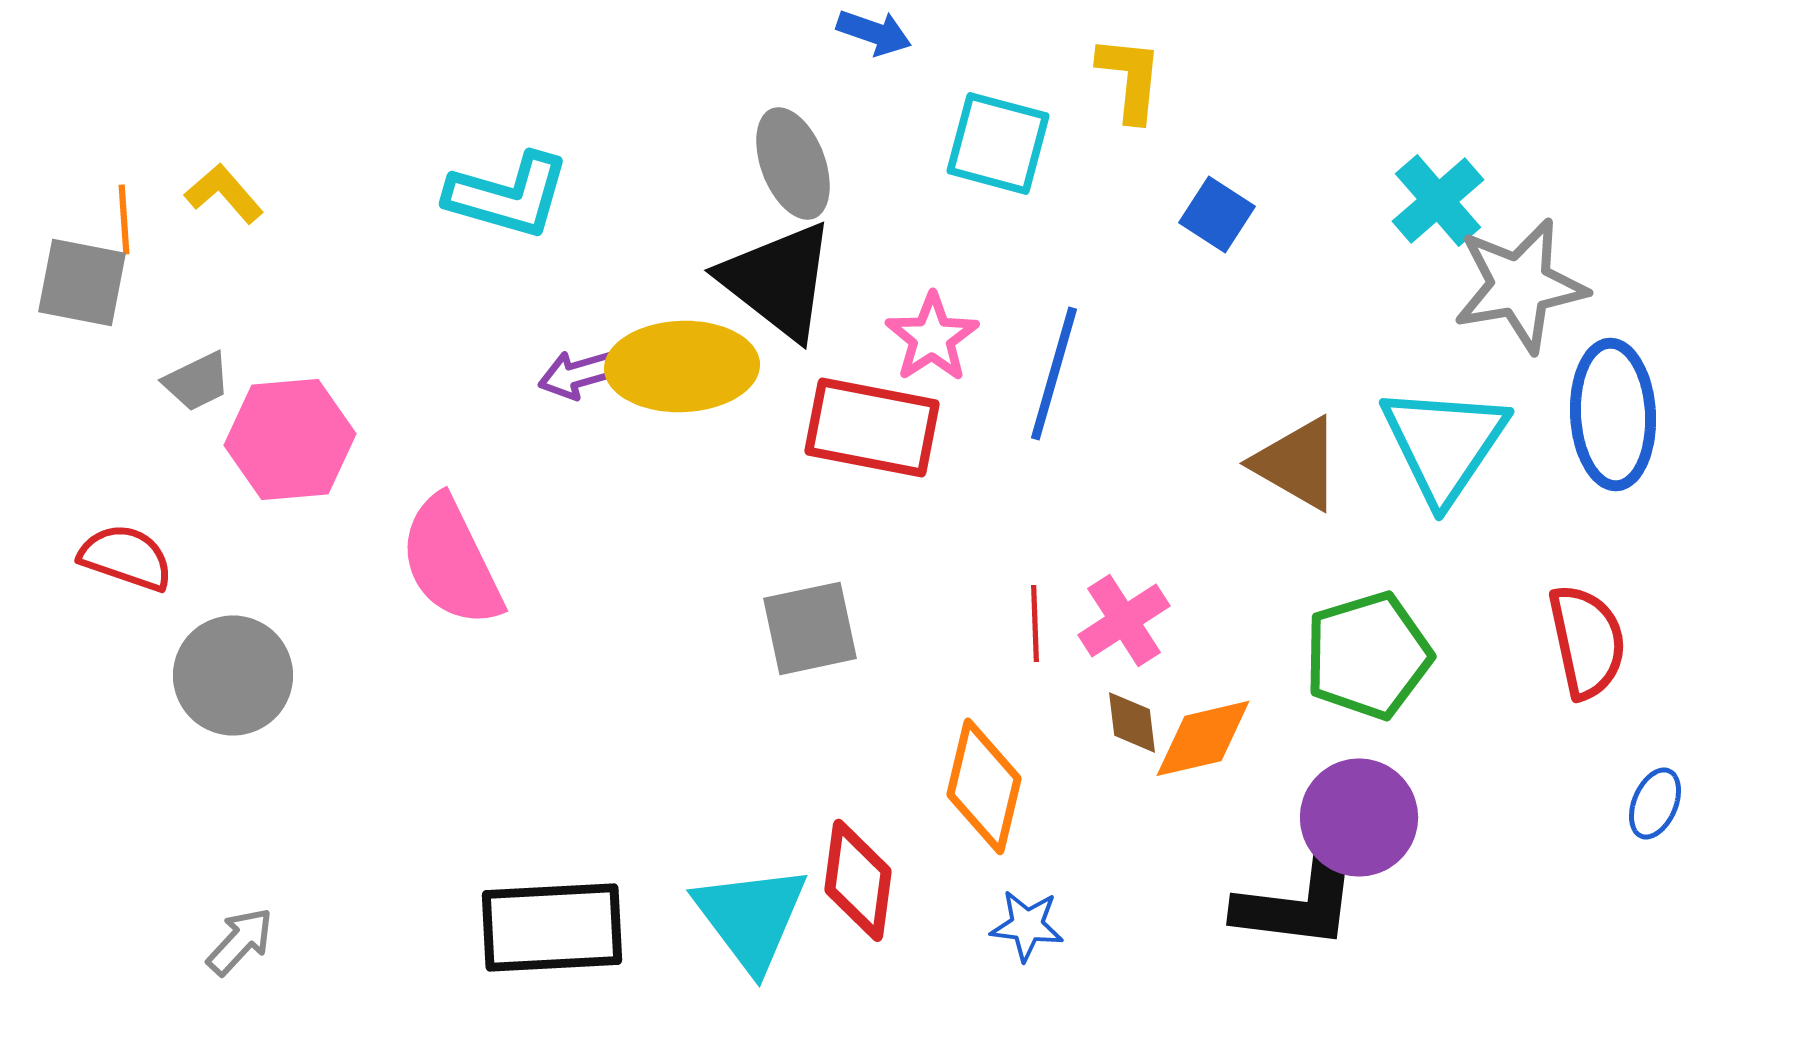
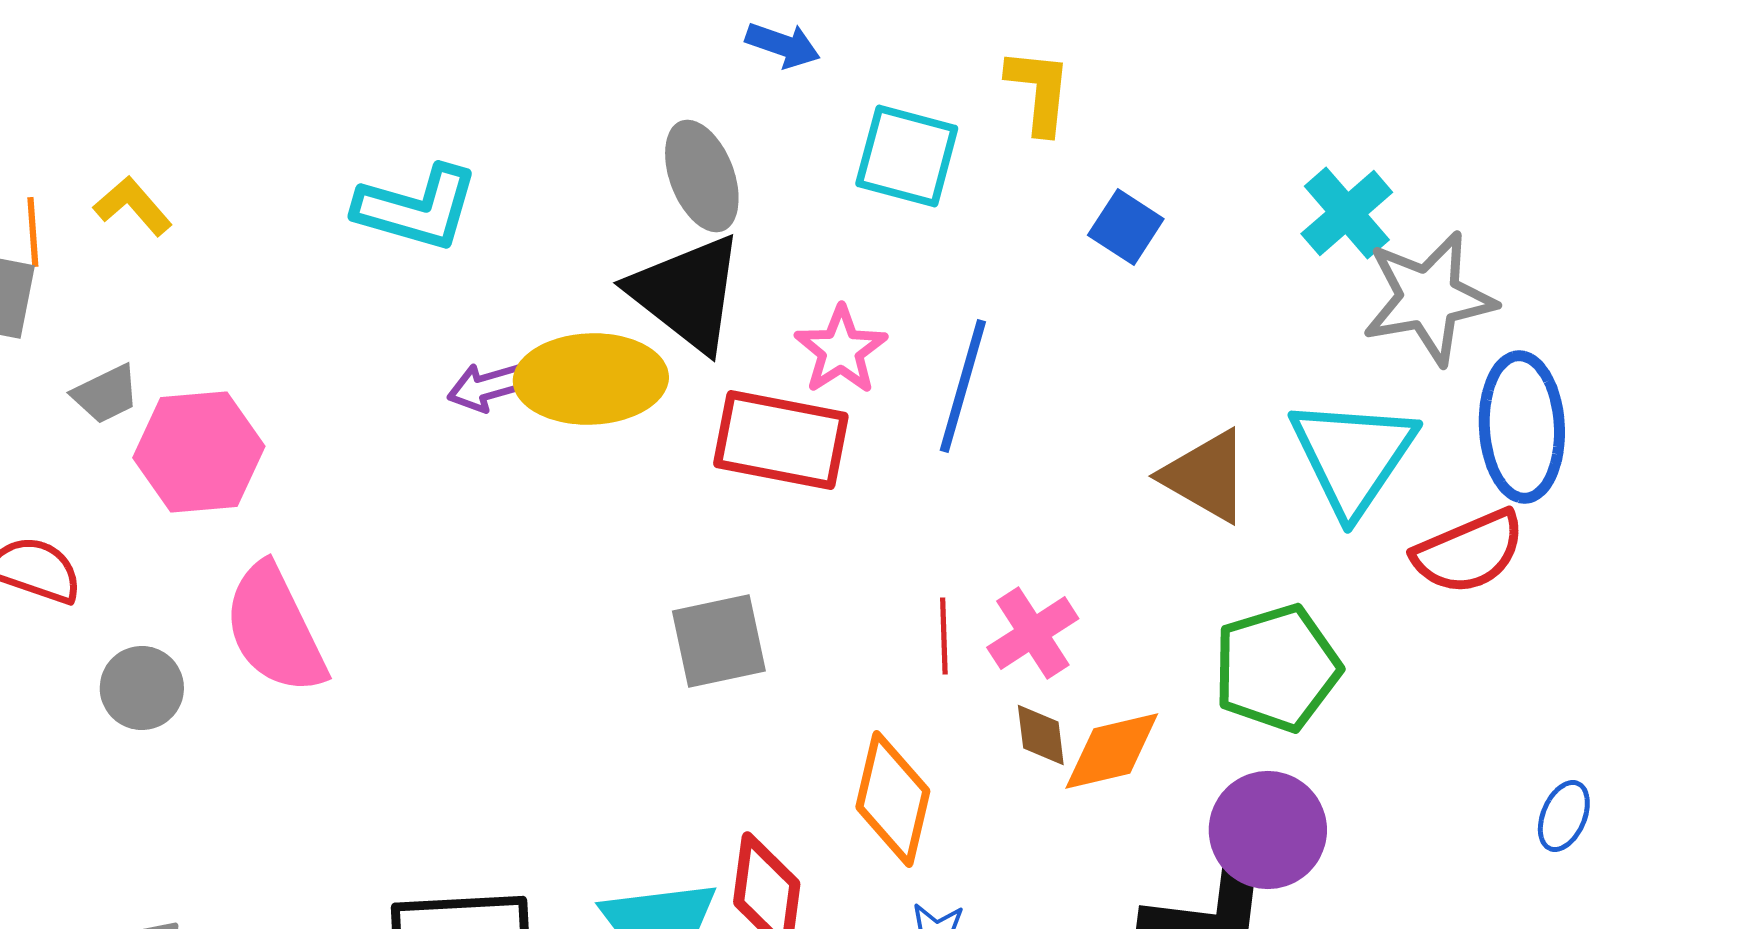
pink semicircle: (451, 561) -> (275, 629), moved
red semicircle: (1587, 641) -> (1469, 552), moved, turned 79
gray circle: (233, 675) -> (142, 688), size x0.7

